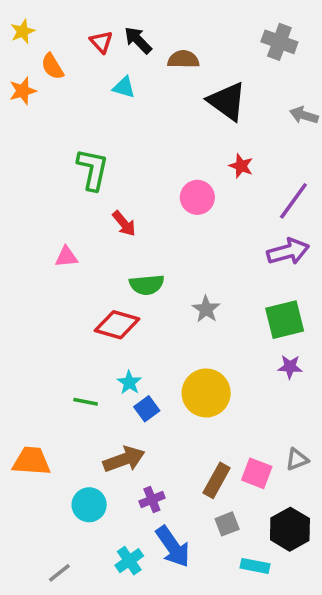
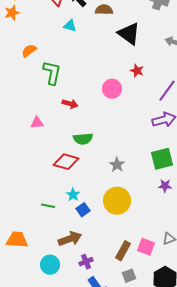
orange semicircle: (52, 66) -> (29, 51), moved, turned 84
orange star: (23, 91) -> (12, 13), moved
red arrow: (124, 224) -> (70, 104), turned -35
gray star: (206, 309) -> (117, 165), moved

